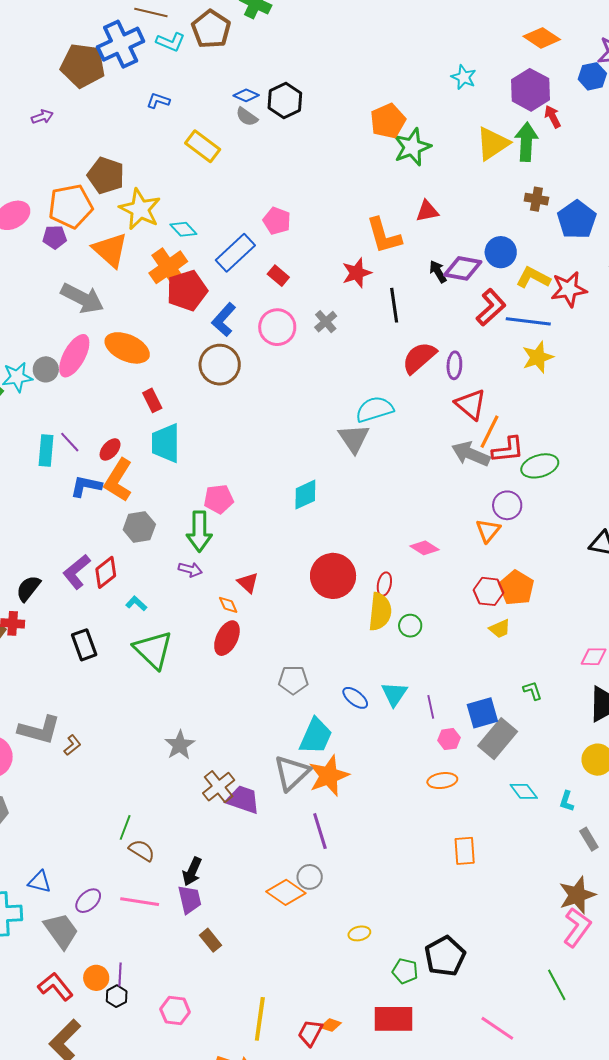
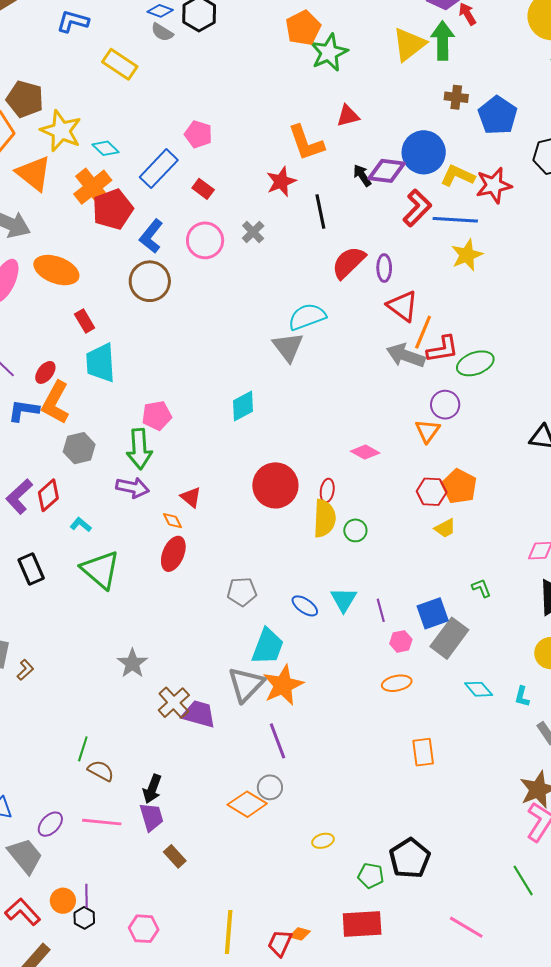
blue L-shape: (158, 101) -> (73, 21), size x1.4
blue circle: (501, 252) -> (424, 152), size x1.4
purple arrow: (190, 570) -> (133, 488), size x1.4

